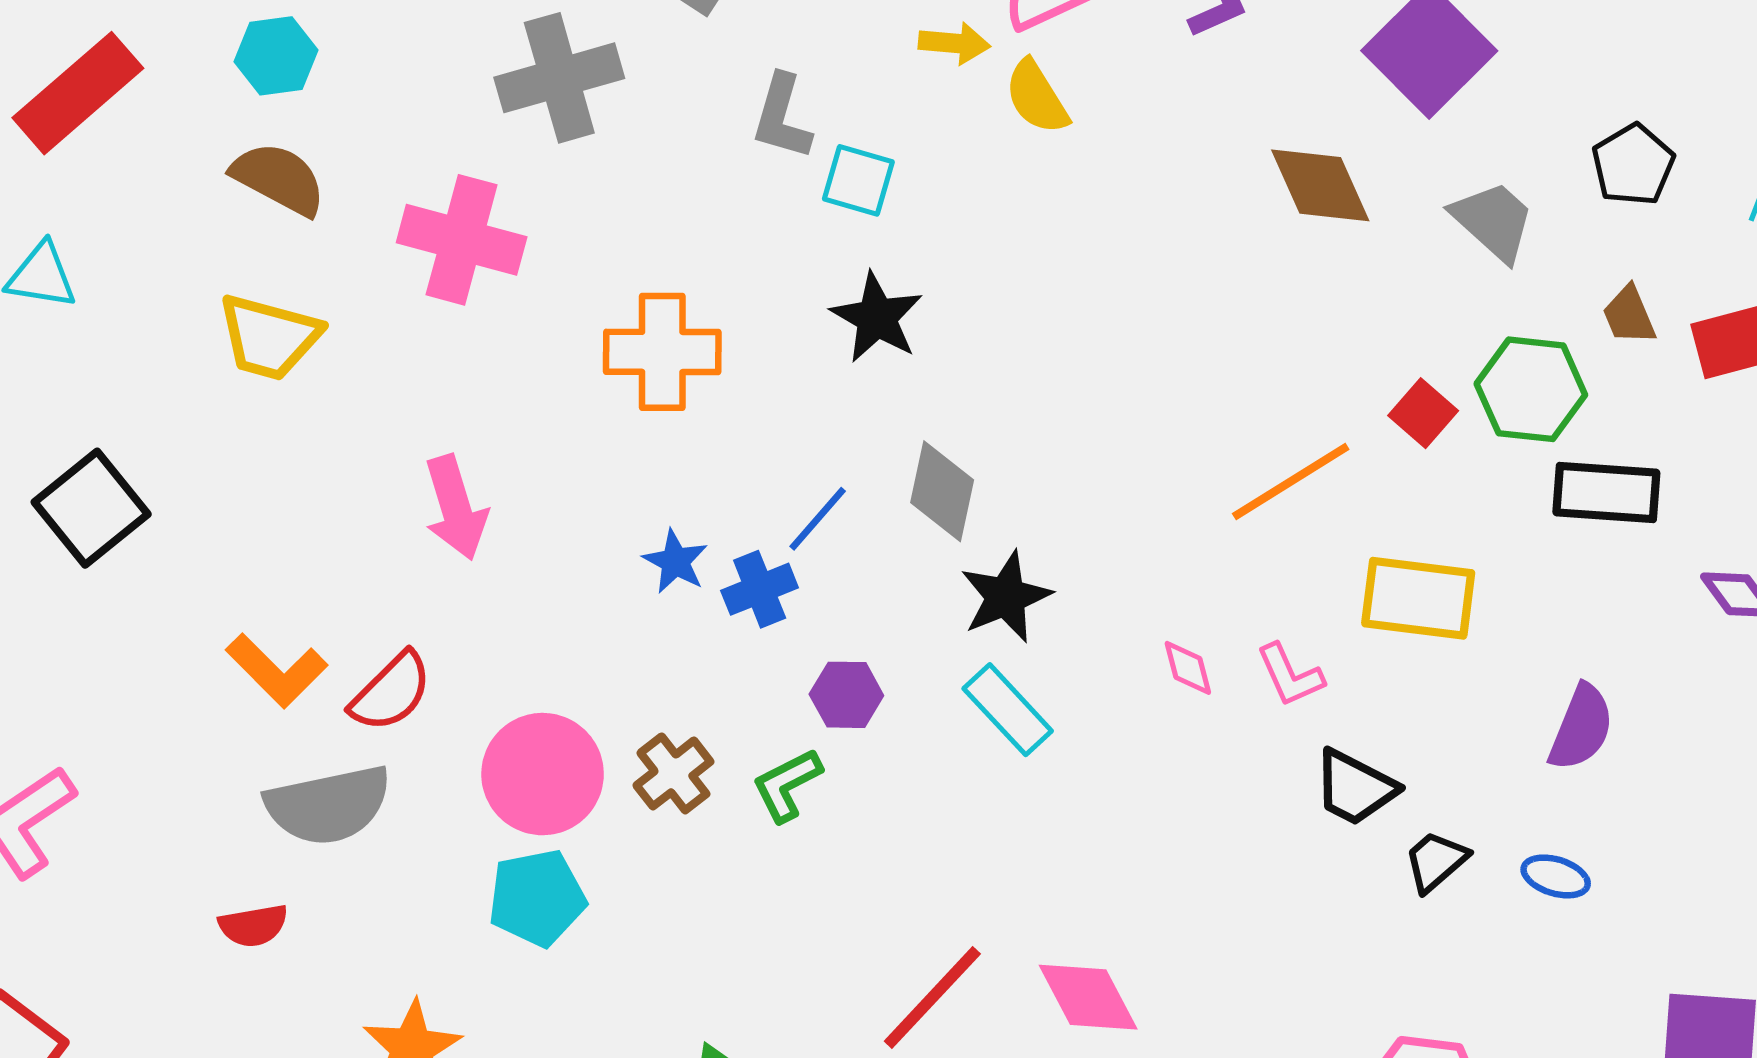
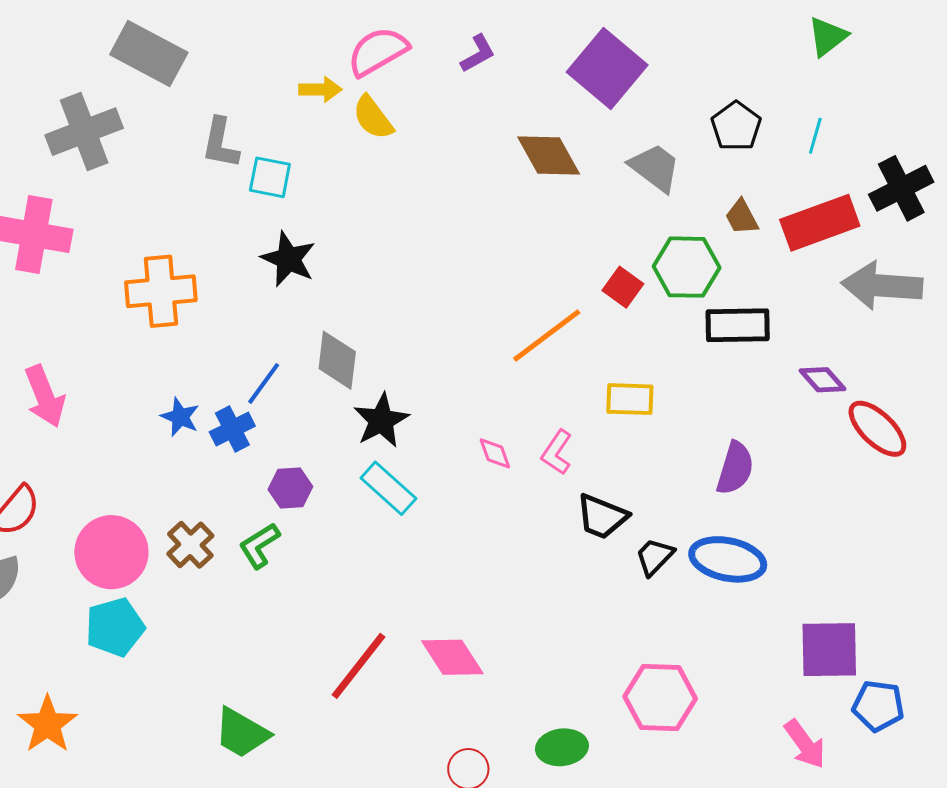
yellow rectangle: (1418, 598) -> (630, 399), size x0.7
pink L-shape: (1290, 675) -> (557, 452), turned 63
blue ellipse: (1556, 876) -> (728, 559), size x1.8

